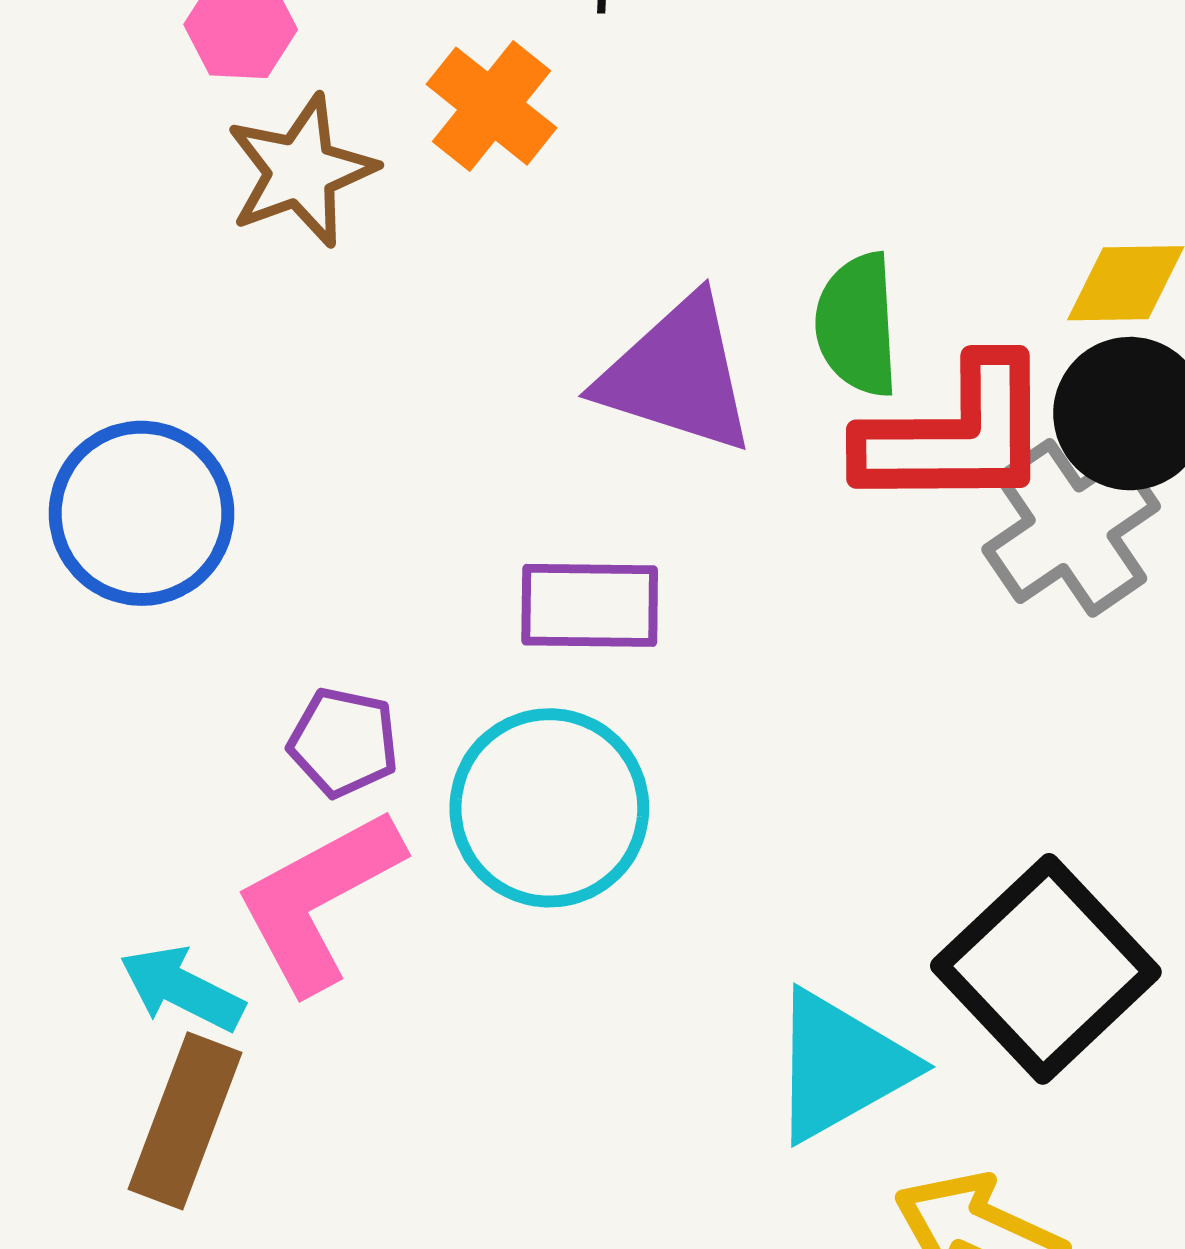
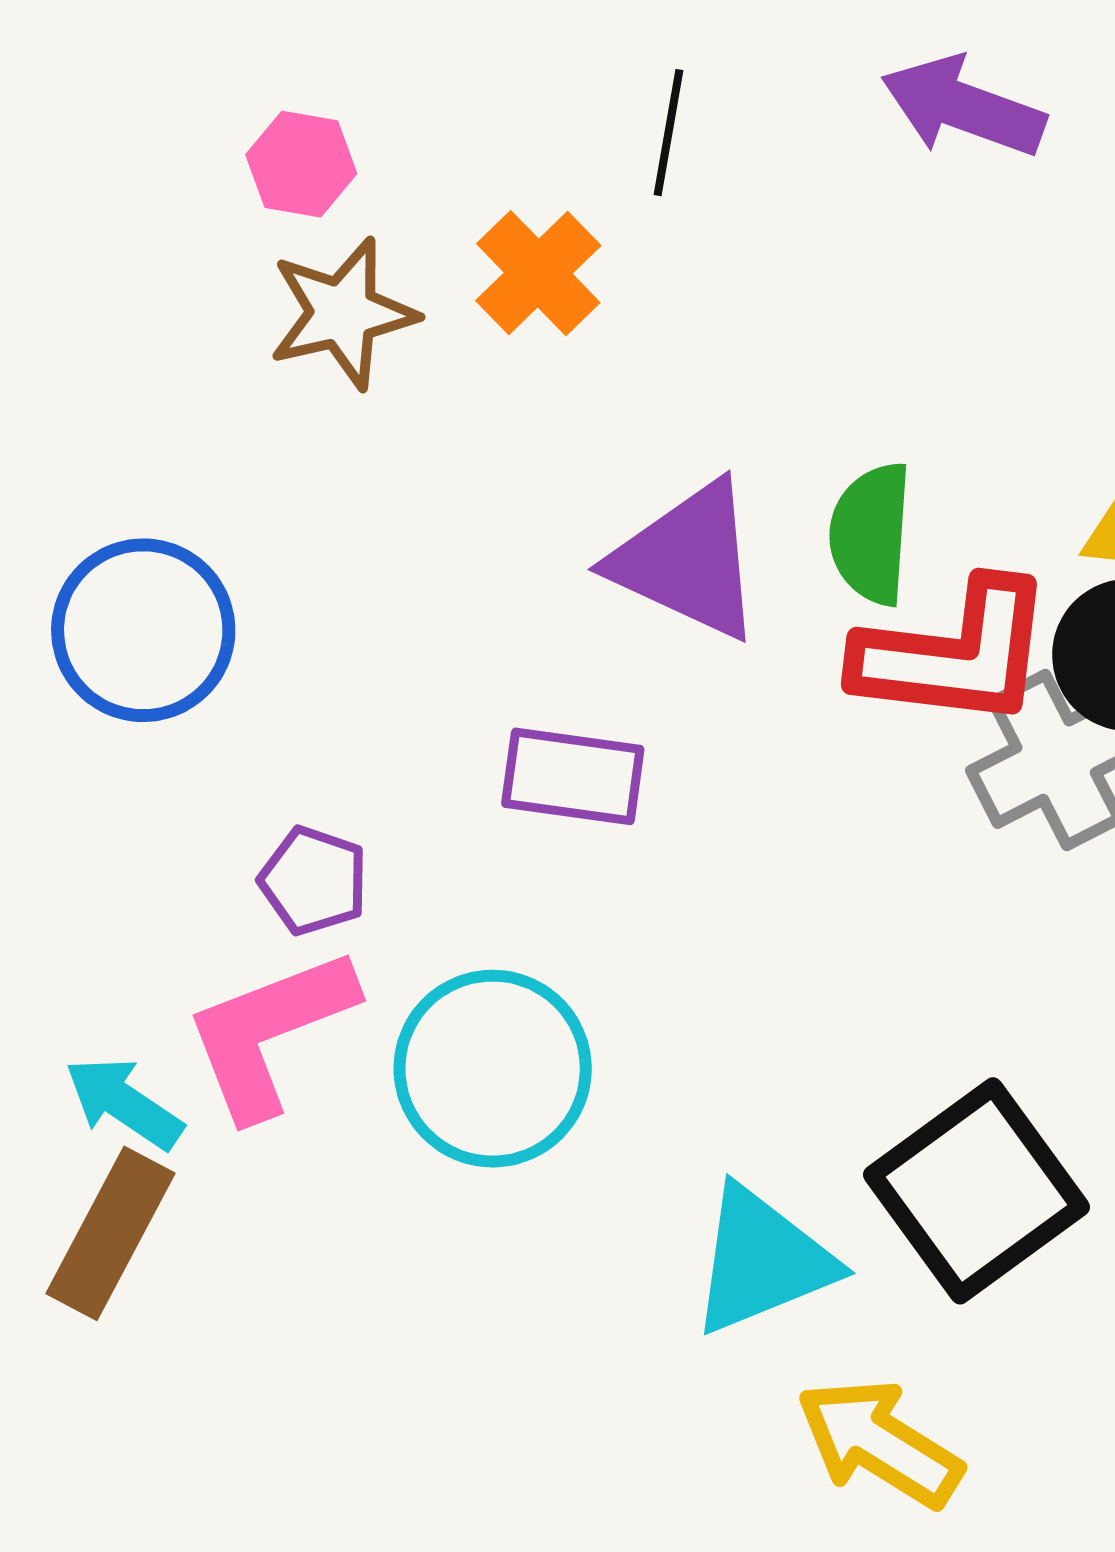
cyan circle: (549, 808) -> (493, 1069), moved

